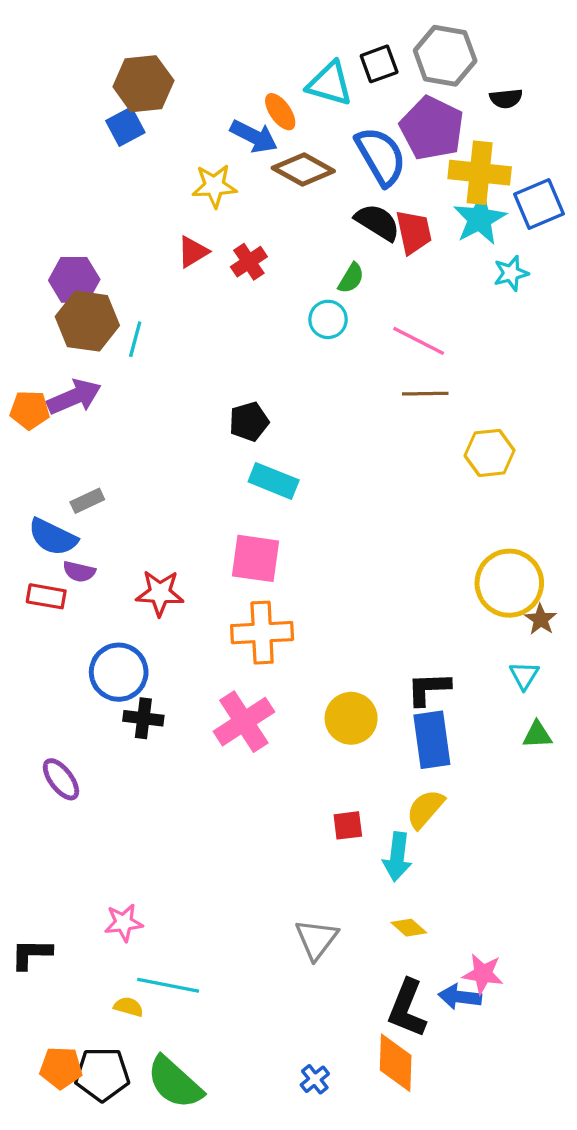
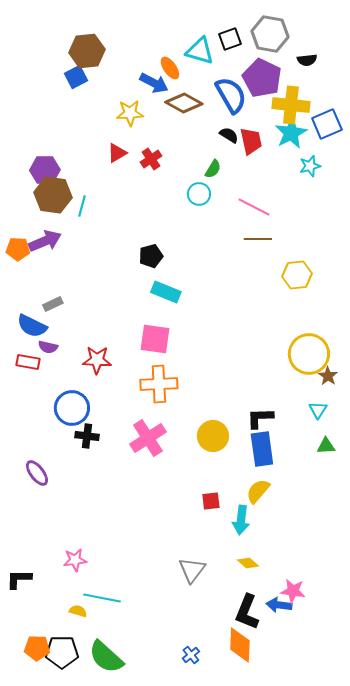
black semicircle: (377, 222) -> (229, 135), size x0.7

